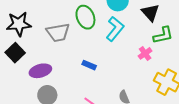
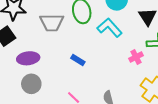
cyan L-shape: (115, 29) -> (110, 28), turned -90

